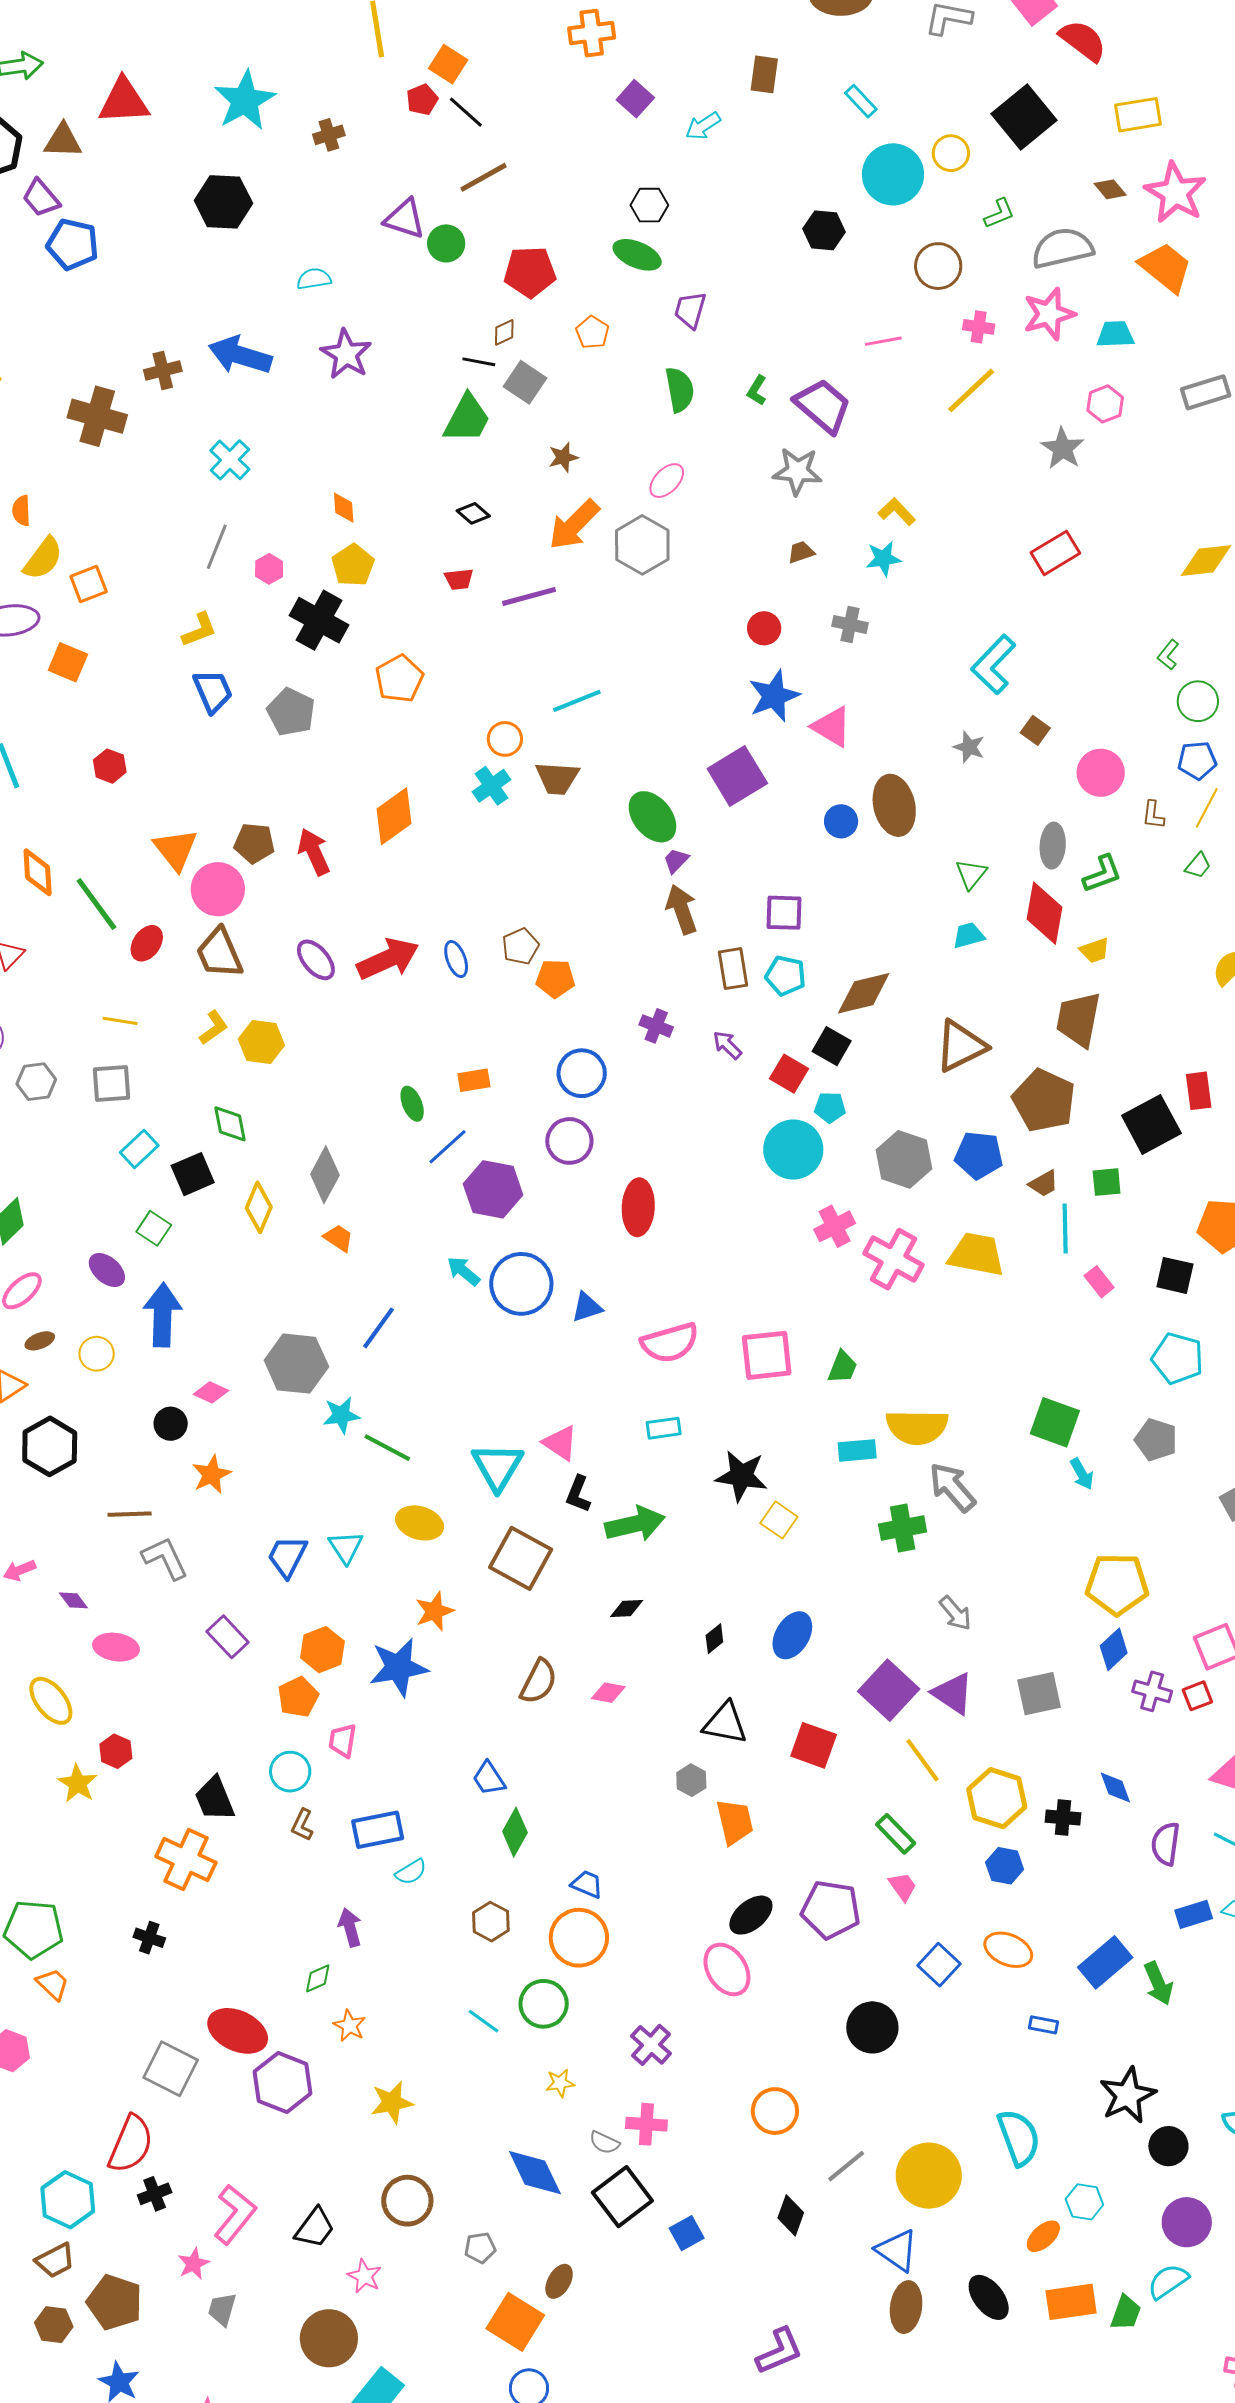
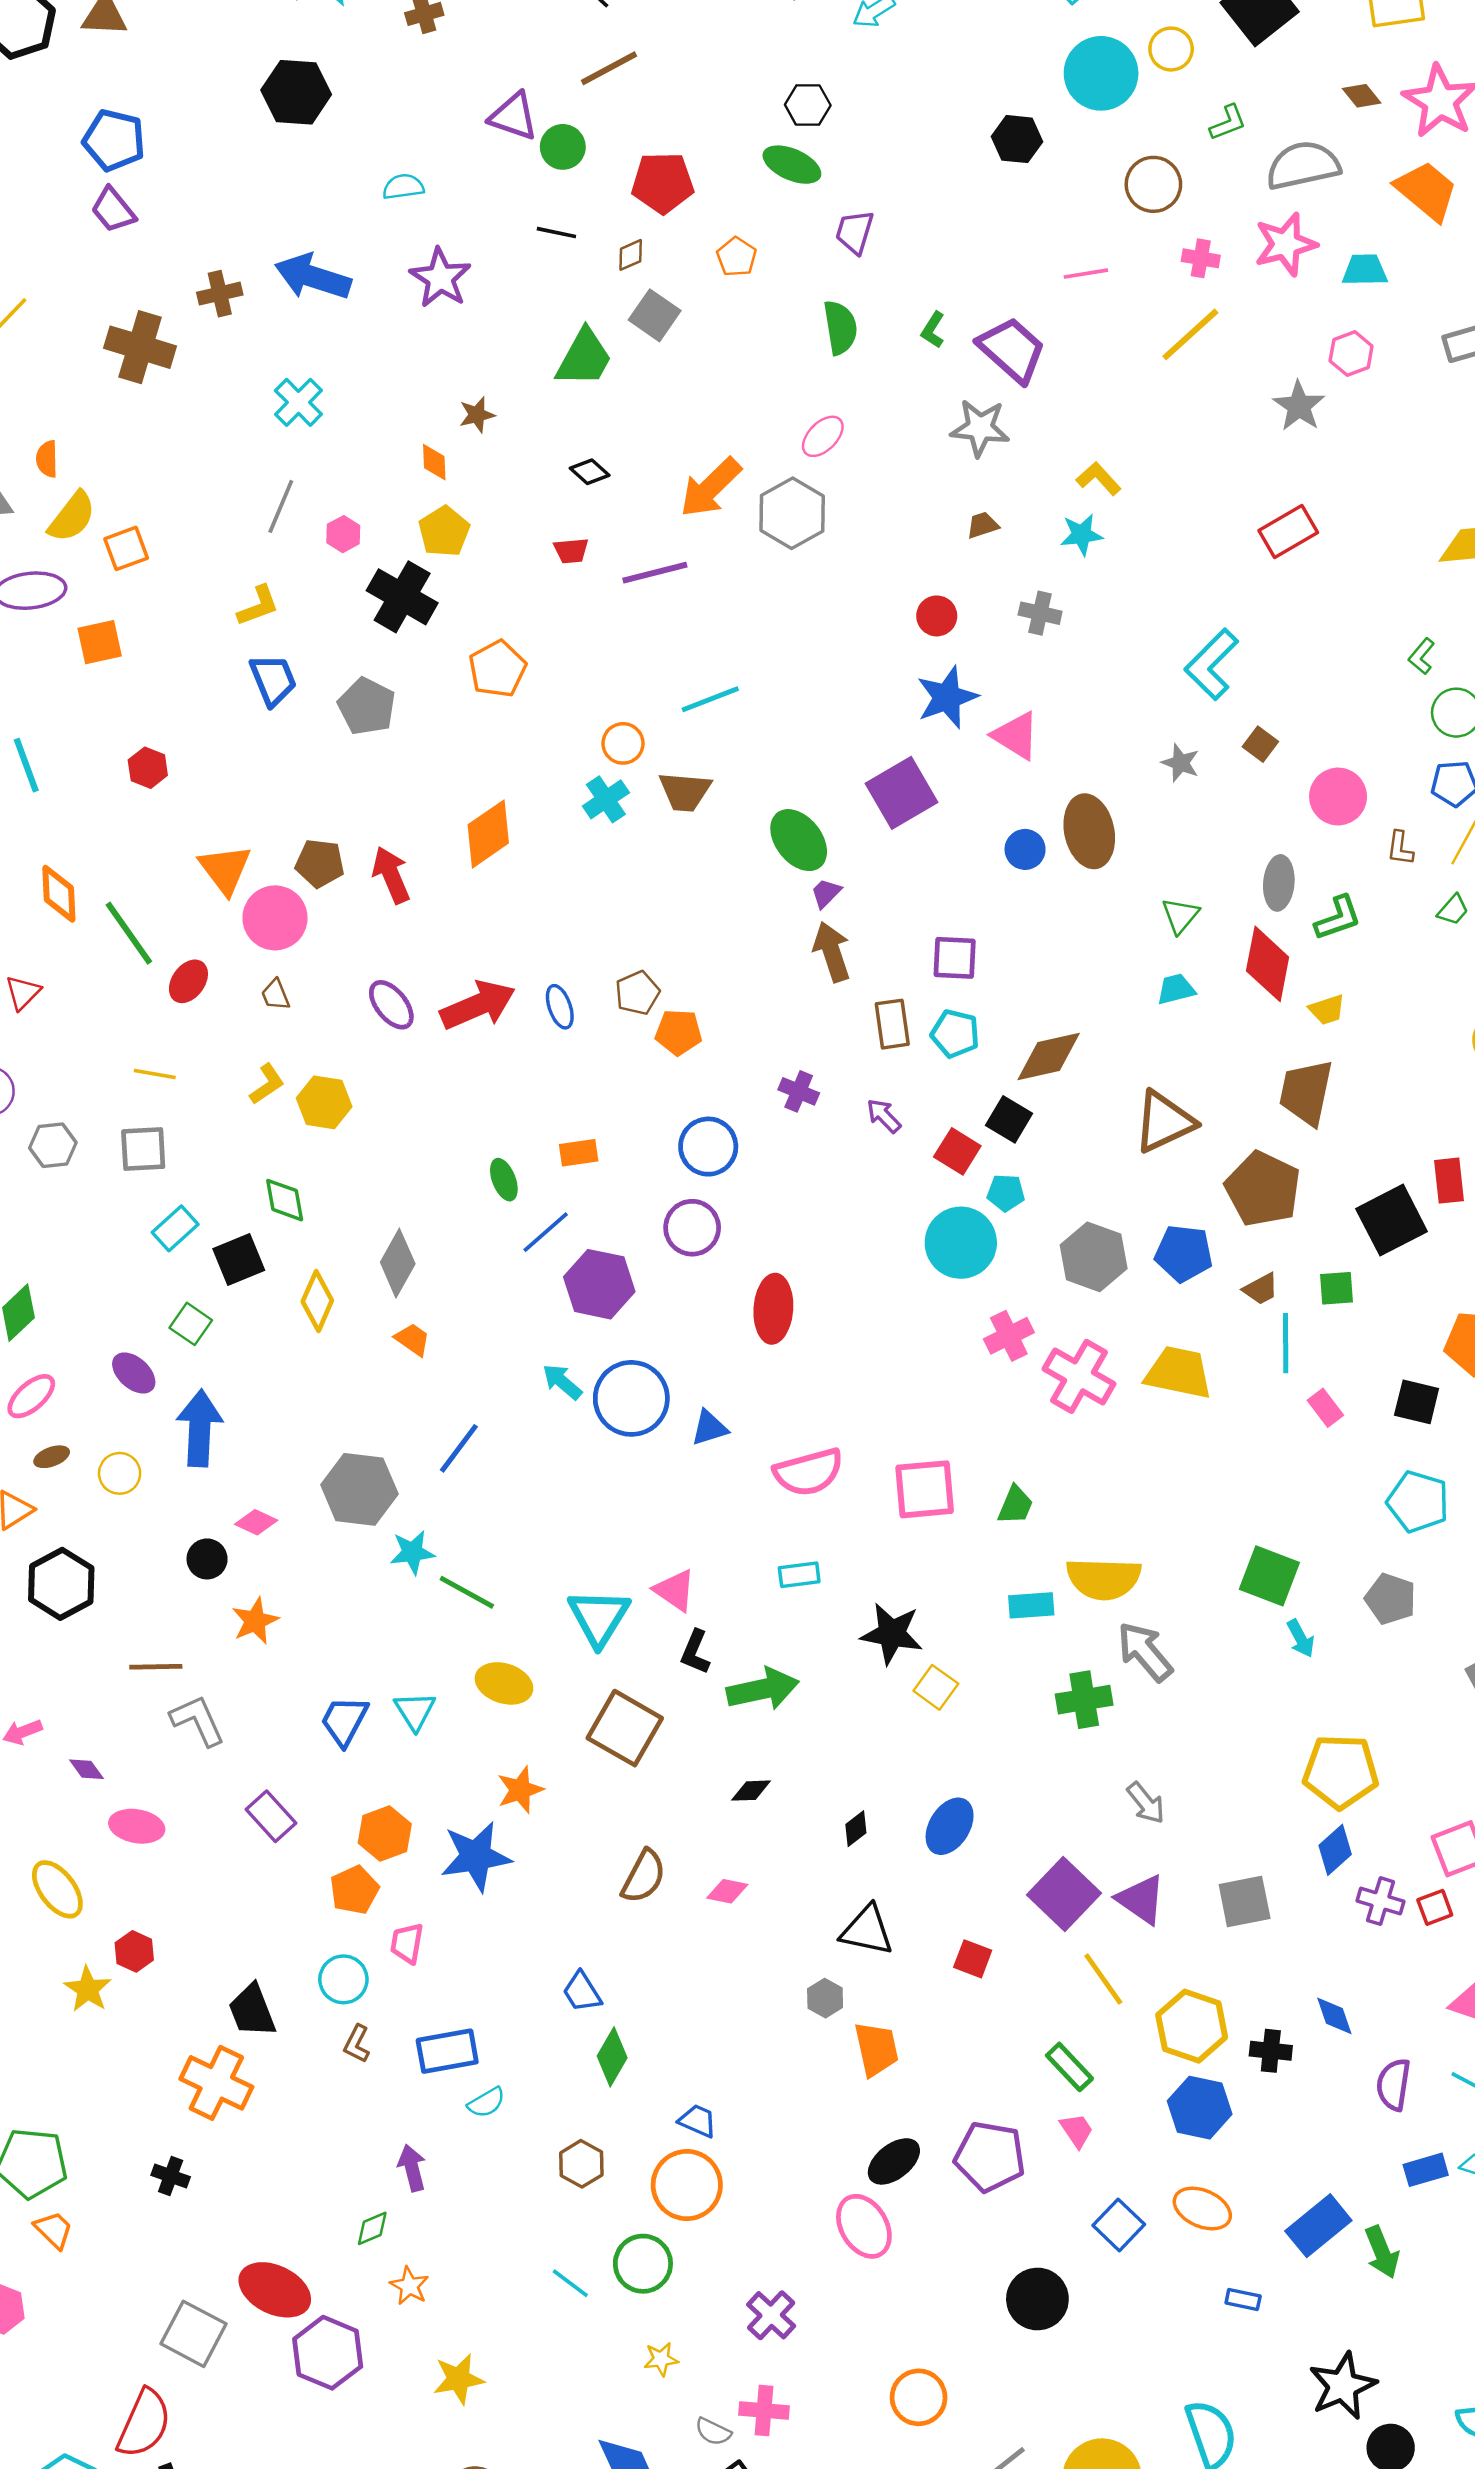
purple trapezoid: (41, 198) -> (113, 210), moved
black line: (479, 362) -> (556, 233), moved
brown star: (563, 457) -> (477, 415), moved
orange square: (68, 662) -> (100, 642), turned -36
brown trapezoid: (219, 953) -> (276, 995), size x0.5
red square: (814, 1745) -> (973, 1959), size x0.7
blue hexagon: (1005, 1866) -> (1200, 2108), size x1.4

